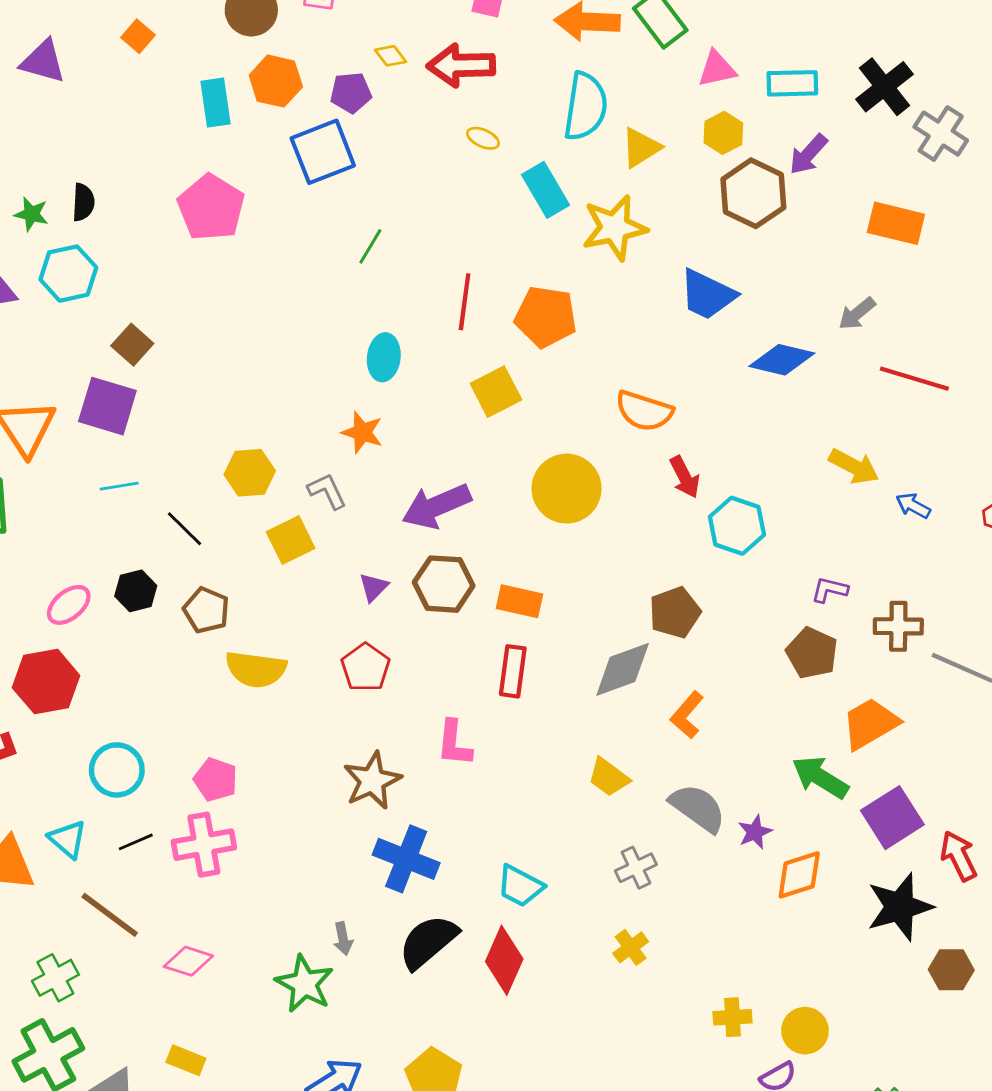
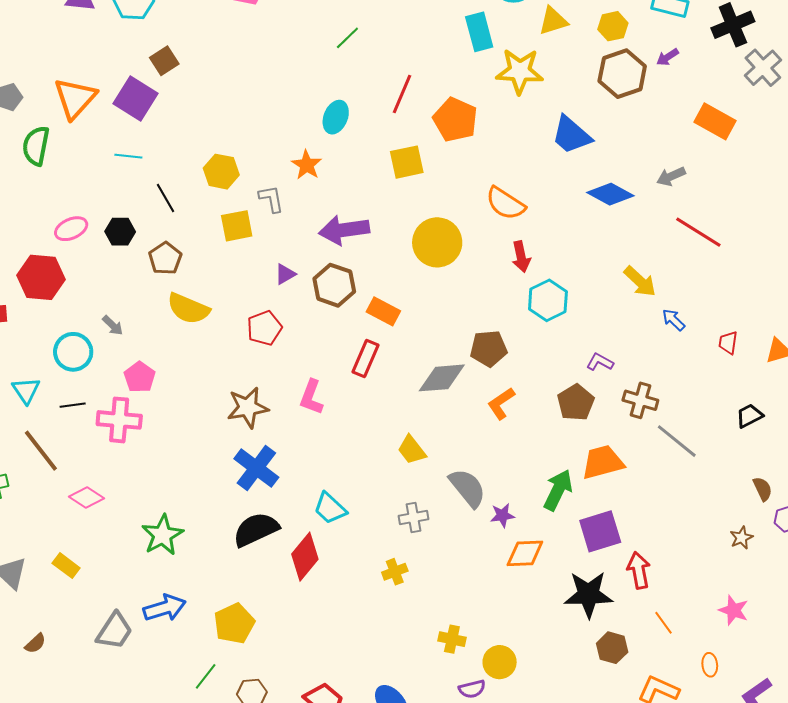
purple arrow: (808, 154) -> (667, 57), size x0.7
orange L-shape: (687, 715) -> (501, 403), moved
green arrow: (820, 777) -> (558, 490), turned 69
gray arrow: (343, 939) -> (113, 325), moved, turned -50

